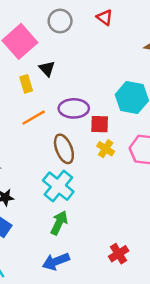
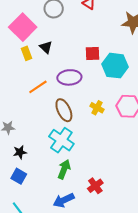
yellow rectangle: (26, 84) -> (27, 53), moved
red square: (100, 124) -> (93, 53), moved
red cross: (119, 254) -> (95, 186), moved

